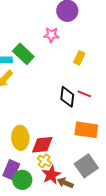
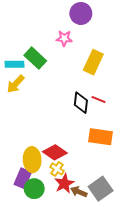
yellow rectangle: (79, 58) -> (93, 62), size x1.6
yellow ellipse: (20, 138) -> (32, 160), moved
red diamond: (42, 145) -> (55, 152), turned 40
gray square: (86, 166) -> (101, 189), moved

